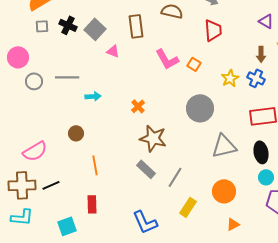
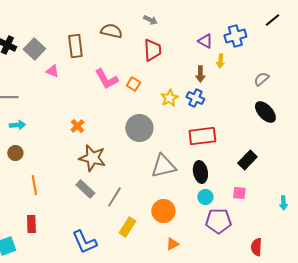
cyan arrow: (93, 96) -> (17, 125), moved

